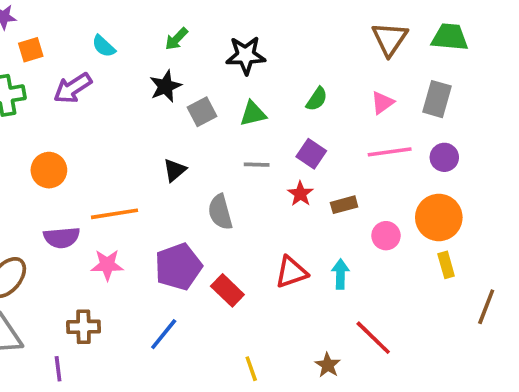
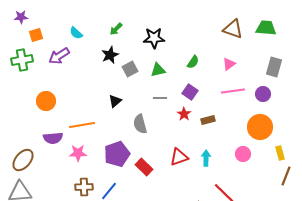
brown triangle: (390, 39) -> (233, 29), turned -45
gray rectangle: (437, 99) -> (274, 67), moved
pink circle: (386, 236) -> (243, 154), moved
yellow rectangle: (446, 265) -> (280, 153), moved
brown cross: (84, 327) -> (84, 187), moved

